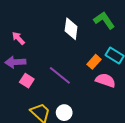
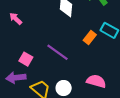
purple arrow: (15, 62) -> (16, 78), moved
pink semicircle: (105, 80) -> (96, 81), moved

